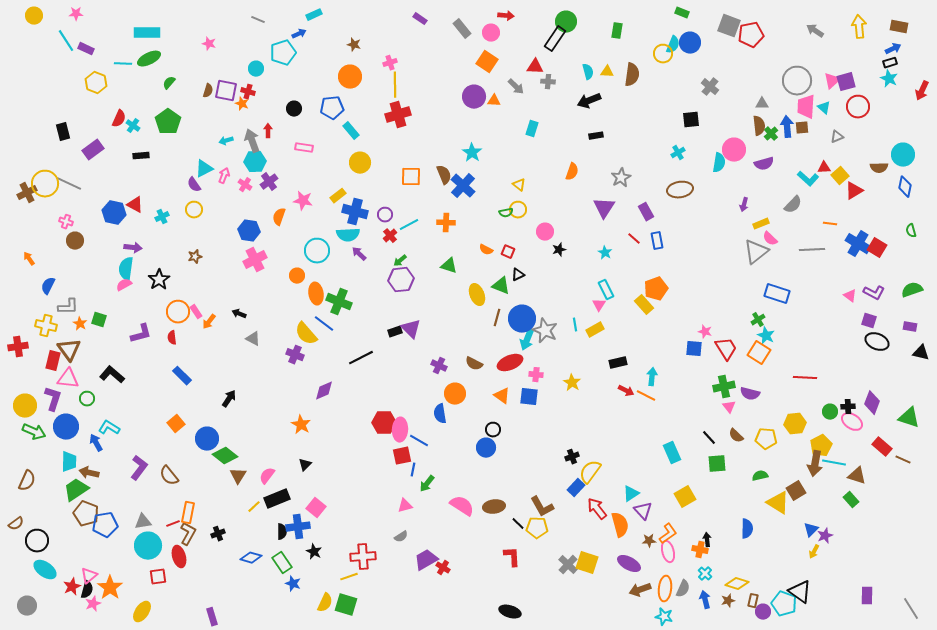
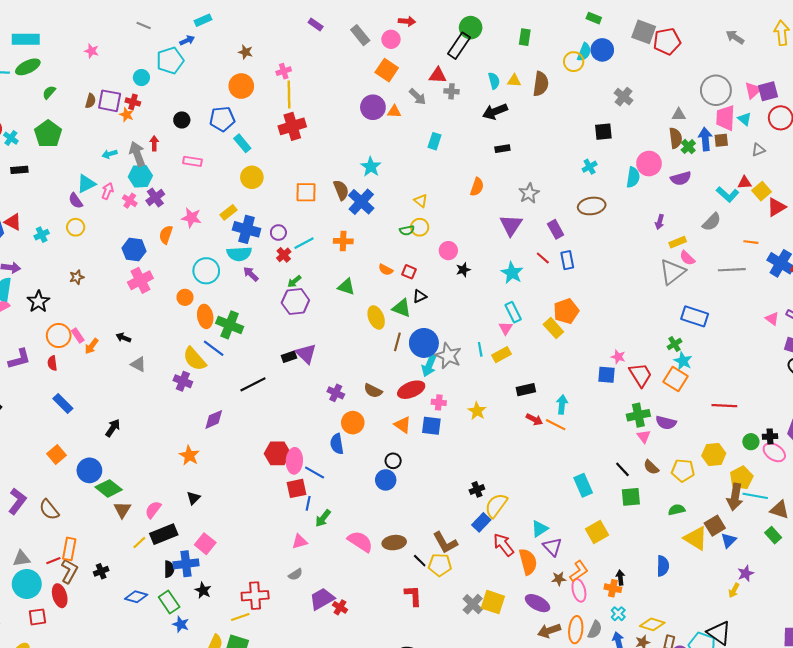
cyan star: (605, 253) -> (512, 273), size x1.5
blue triangle: (811, 530) -> (729, 540), moved

